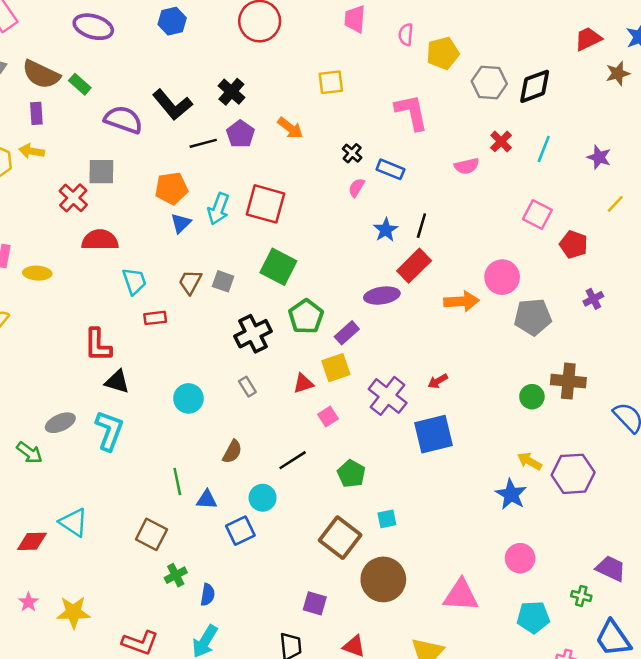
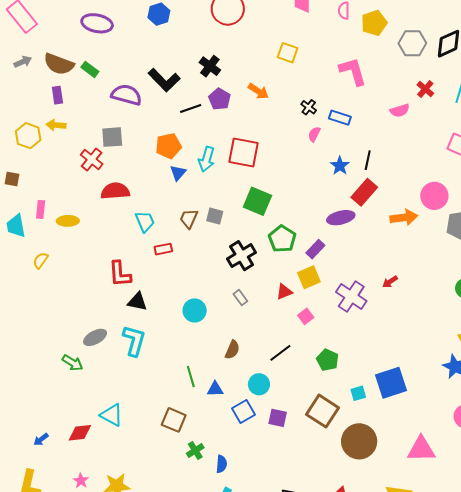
yellow square: (331, 82) -> (288, 53), turned 30
blue square: (433, 434) -> (391, 383), moved
purple square: (315, 603) -> (278, 418), moved

